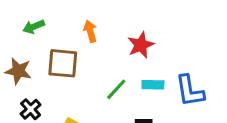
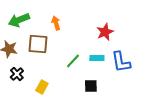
green arrow: (34, 27) -> (19, 20), size x1.5
red star: (141, 45) -> (105, 32), moved

